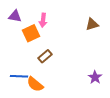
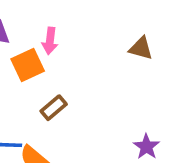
brown triangle: (92, 24) -> (141, 48), turned 32

